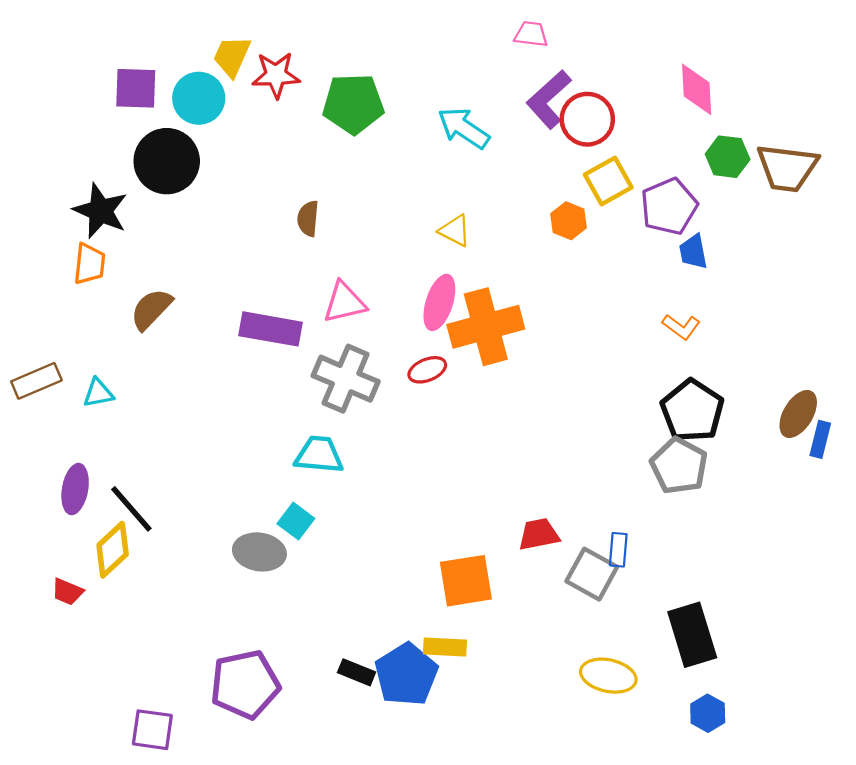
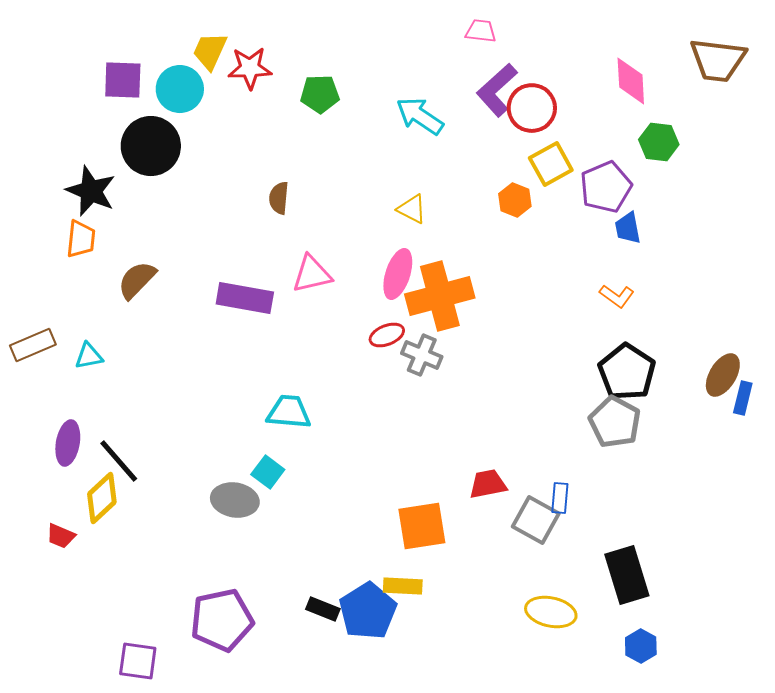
green pentagon: (353, 104) -> (320, 94), size x0.7
brown trapezoid: (787, 168) -> (718, 60), moved
gray cross: (346, 379) -> (422, 355), moved, size x0.7

